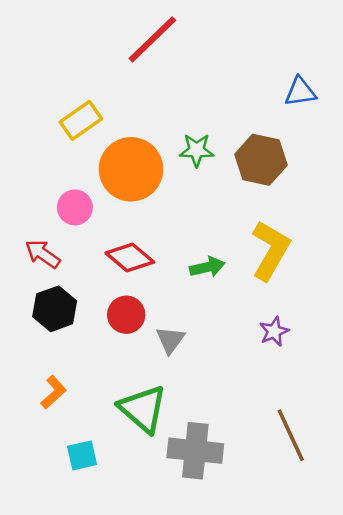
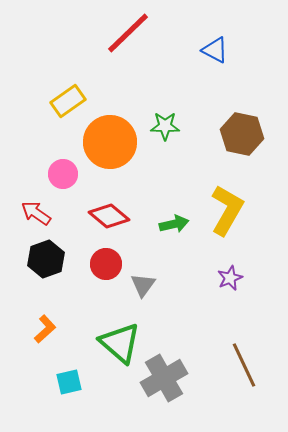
blue triangle: (300, 92) -> (215, 50), moved, turned 36
brown hexagon: (261, 160) -> (242, 134), moved
gray cross: (195, 451) -> (164, 378), turned -36

